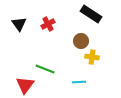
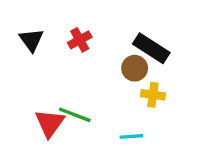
black rectangle: (91, 14) -> (151, 48), moved
red triangle: (25, 85) -> (50, 123), moved

